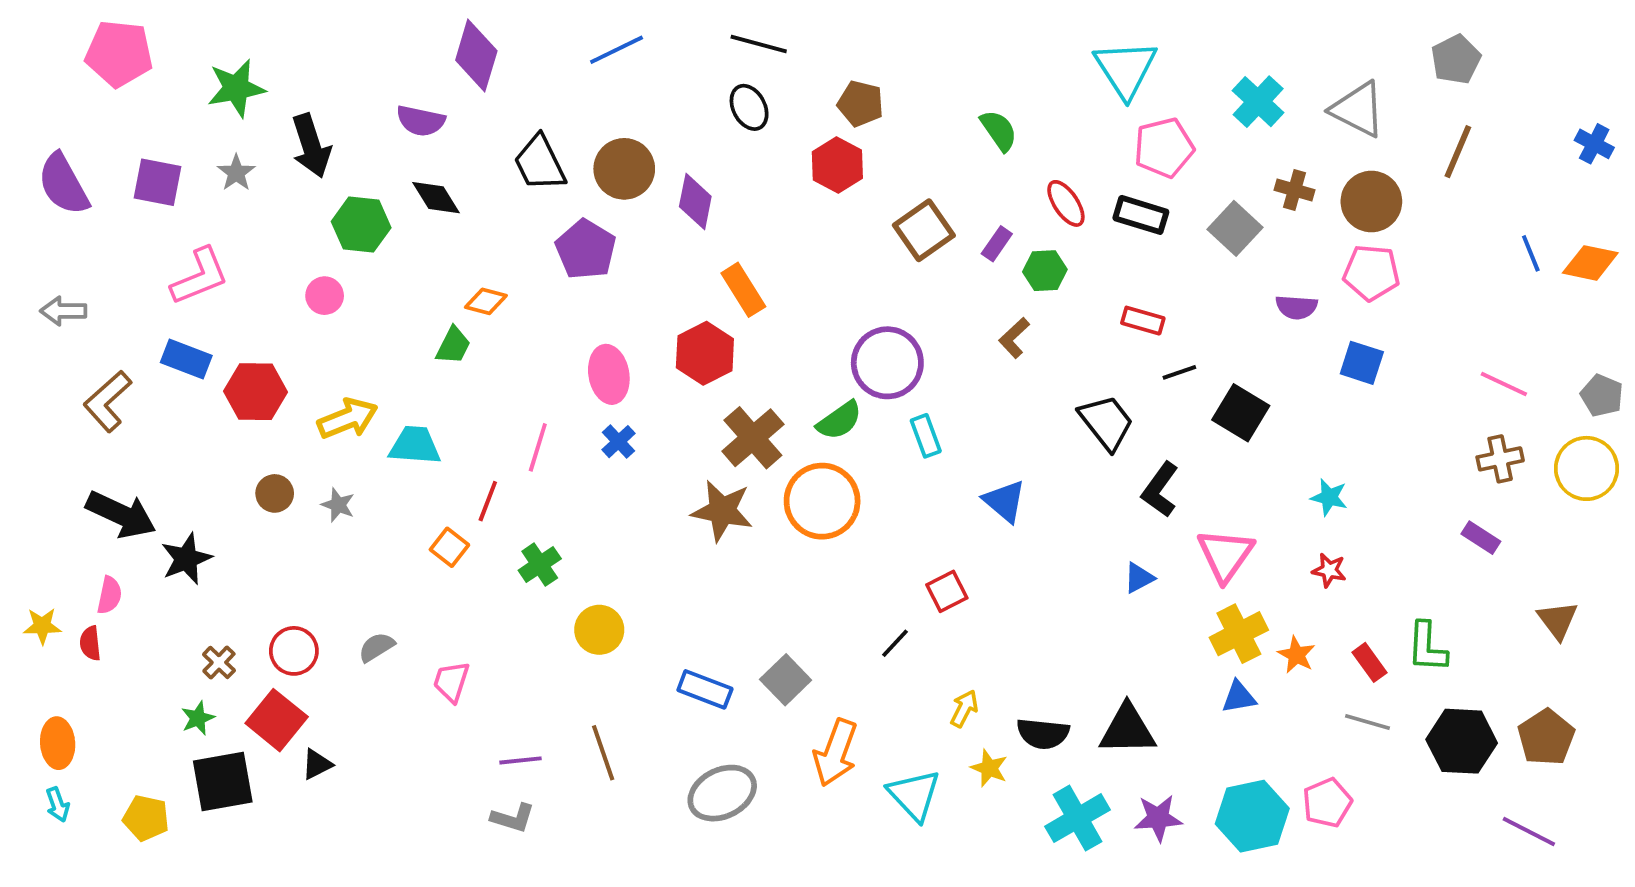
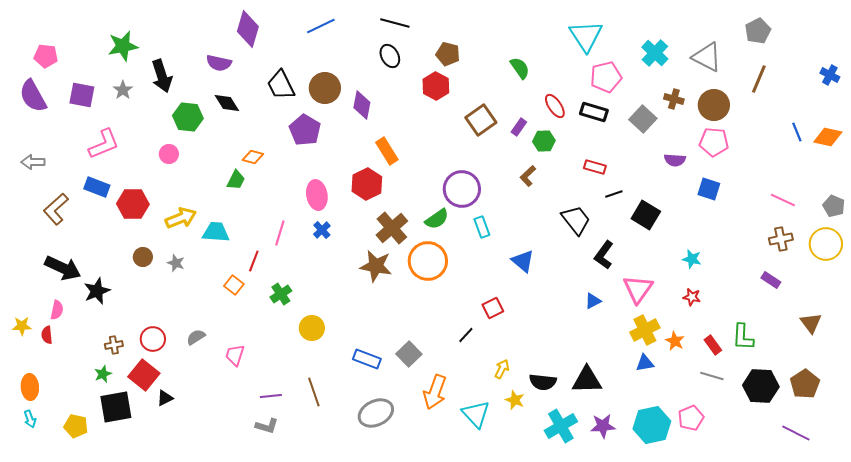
pink pentagon: (119, 54) -> (46, 56), moved, size x0.7
brown cross: (219, 662) -> (114, 345), turned 36

